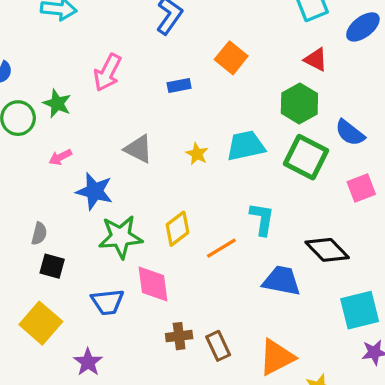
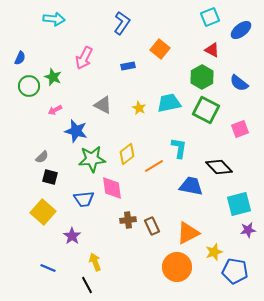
blue semicircle: (350, 133) -> (239, 83), moved
gray semicircle: (39, 234) -> (42, 157), turned 32

